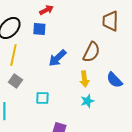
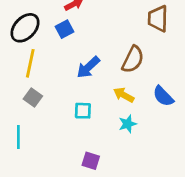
blue square: (39, 29) -> (64, 29), turned -32
yellow arrow: (84, 79) -> (124, 95), turned 126
cyan square: (42, 98) -> (83, 111), moved

